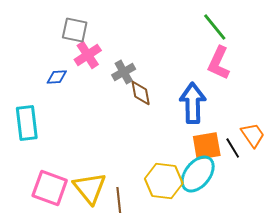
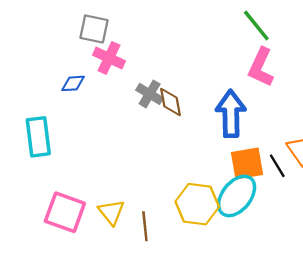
pink cross: (88, 55) -> (109, 58), turned -32
gray cross: (124, 72) -> (150, 94), moved, turned -30
yellow triangle: (90, 188) -> (111, 212), size x0.7

